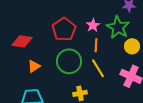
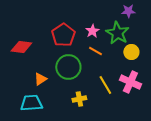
orange line: (96, 45) -> (95, 51), turned -64
orange triangle: (34, 66) -> (40, 79), moved
yellow line: (98, 68) -> (105, 85), moved

